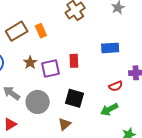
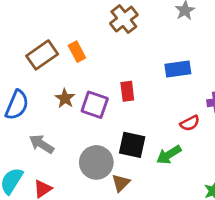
purple square: (51, 69) -> (95, 105), turned 36
gray circle: (38, 102) -> (96, 162), moved
green arrow: (109, 109) -> (169, 155), moved

